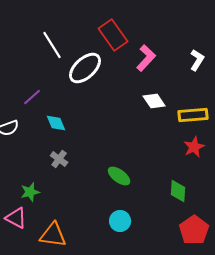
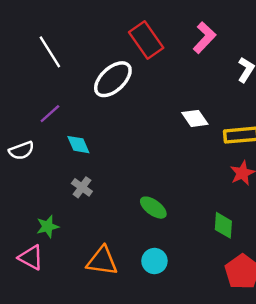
white line: (52, 45) -> (50, 52), moved
pink L-shape: (146, 58) -> (204, 38), moved
orange triangle: (53, 235) -> (102, 261), moved

